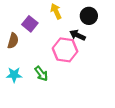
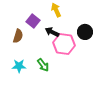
black circle: (89, 16) -> (85, 32), moved
black arrow: (78, 35) -> (52, 32), moved

